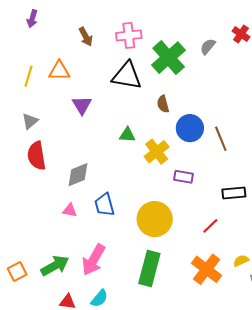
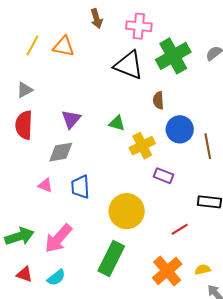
purple triangle: (82, 105) -> (71, 119), moved

